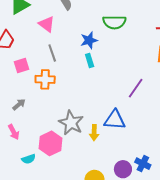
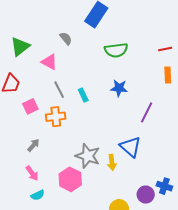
blue star: (89, 40) -> (119, 88), moved, turned 30
cyan rectangle: (90, 60) -> (83, 95), moved
blue triangle: (115, 120) -> (130, 147), turned 45
cyan semicircle: (29, 159) -> (38, 195), moved

